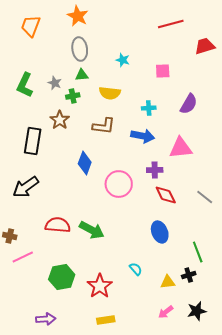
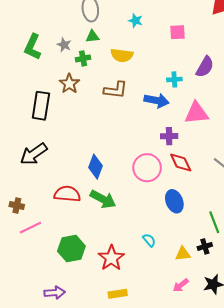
cyan cross: (149, 108) -> (174, 79), moved
blue diamond: (85, 163) -> (96, 167), moved
pink circle: (119, 184) -> (147, 168), moved

